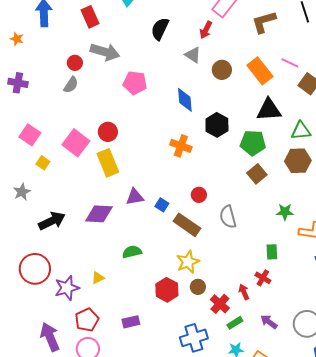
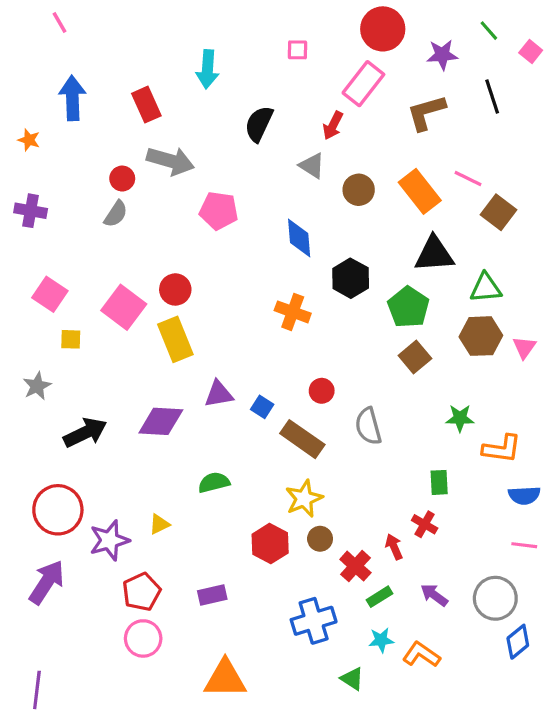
green pentagon: (253, 143) -> (408, 307), turned 30
yellow square: (43, 163) -> (71, 339), turned -32
purple arrow: (50, 337) -> (47, 582), moved, turned 56

